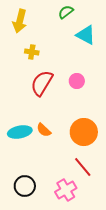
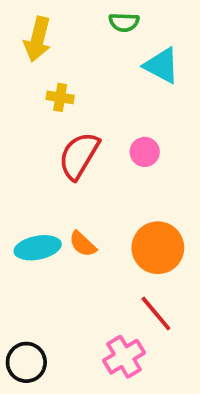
green semicircle: (66, 12) -> (124, 22), turned -140
black circle: (25, 186) -> (26, 362), moved

